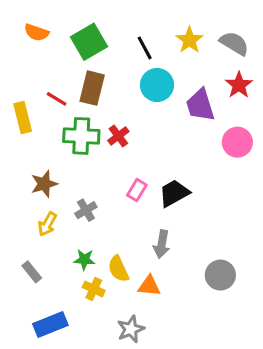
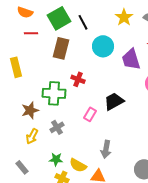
black line: (145, 48) -> (83, 22), moved
red line: (57, 99) -> (31, 33), moved, turned -32
green cross: (81, 136) -> (54, 93), moved
red cross: (118, 136) -> (78, 79), turned -32
black trapezoid: (174, 193) -> (114, 101), moved
yellow semicircle: (118, 269) -> (78, 165), turned -36

